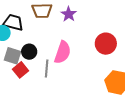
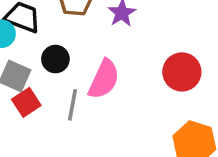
black circle: (29, 52) -> (55, 59), moved

